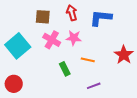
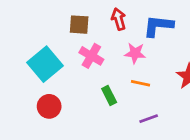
pink star: (74, 38) -> (135, 53), moved
red circle: (14, 84) -> (49, 106), moved

